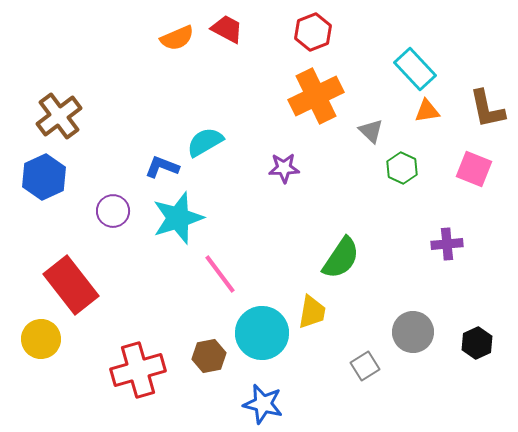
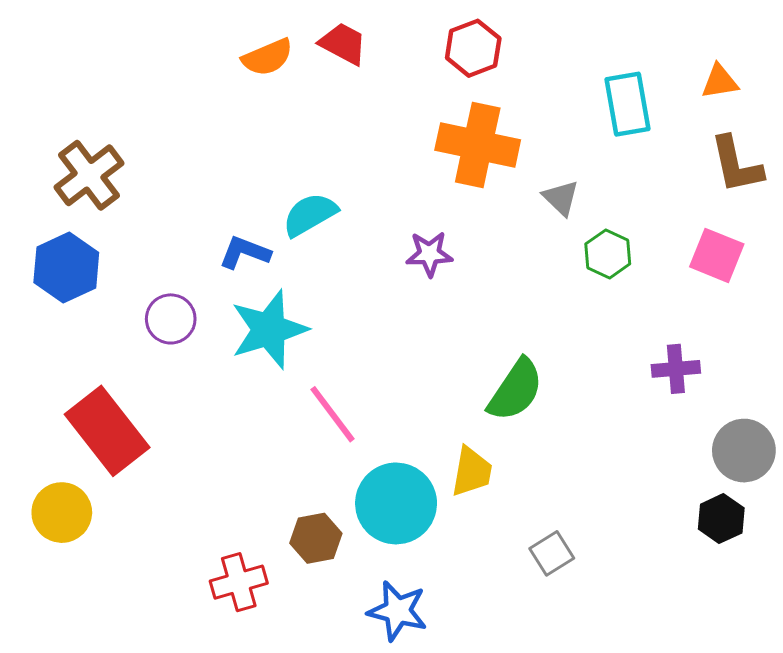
cyan rectangle: (415, 69) -> (627, 104), turned 33
orange cross: (316, 96) -> (478, 145), turned 38
orange triangle: (427, 111) -> (720, 81), moved
gray circle: (413, 332) -> (744, 451), moved
red cross: (138, 370) -> (239, 582), moved, size x0.7

